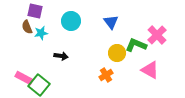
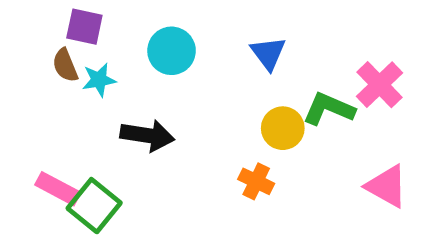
black arrow: (61, 56) -> (147, 135), size x1.5
pink triangle: (150, 70) -> (387, 186), moved
orange cross: (106, 75) -> (256, 181), turned -32

